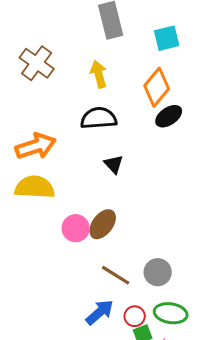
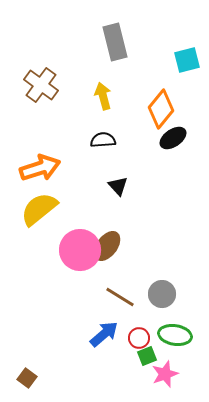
cyan square: (167, 38) -> (187, 60), moved
black semicircle: (99, 118) -> (103, 140), size x0.7
yellow semicircle: (35, 187) -> (39, 209), turned -42
pink circle: (76, 228) -> (80, 250), size x1.5

